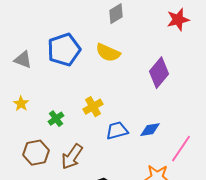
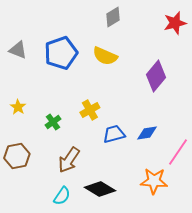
gray triangle: (23, 60) -> (18, 50), moved
brown hexagon: (36, 153) -> (17, 156), moved

